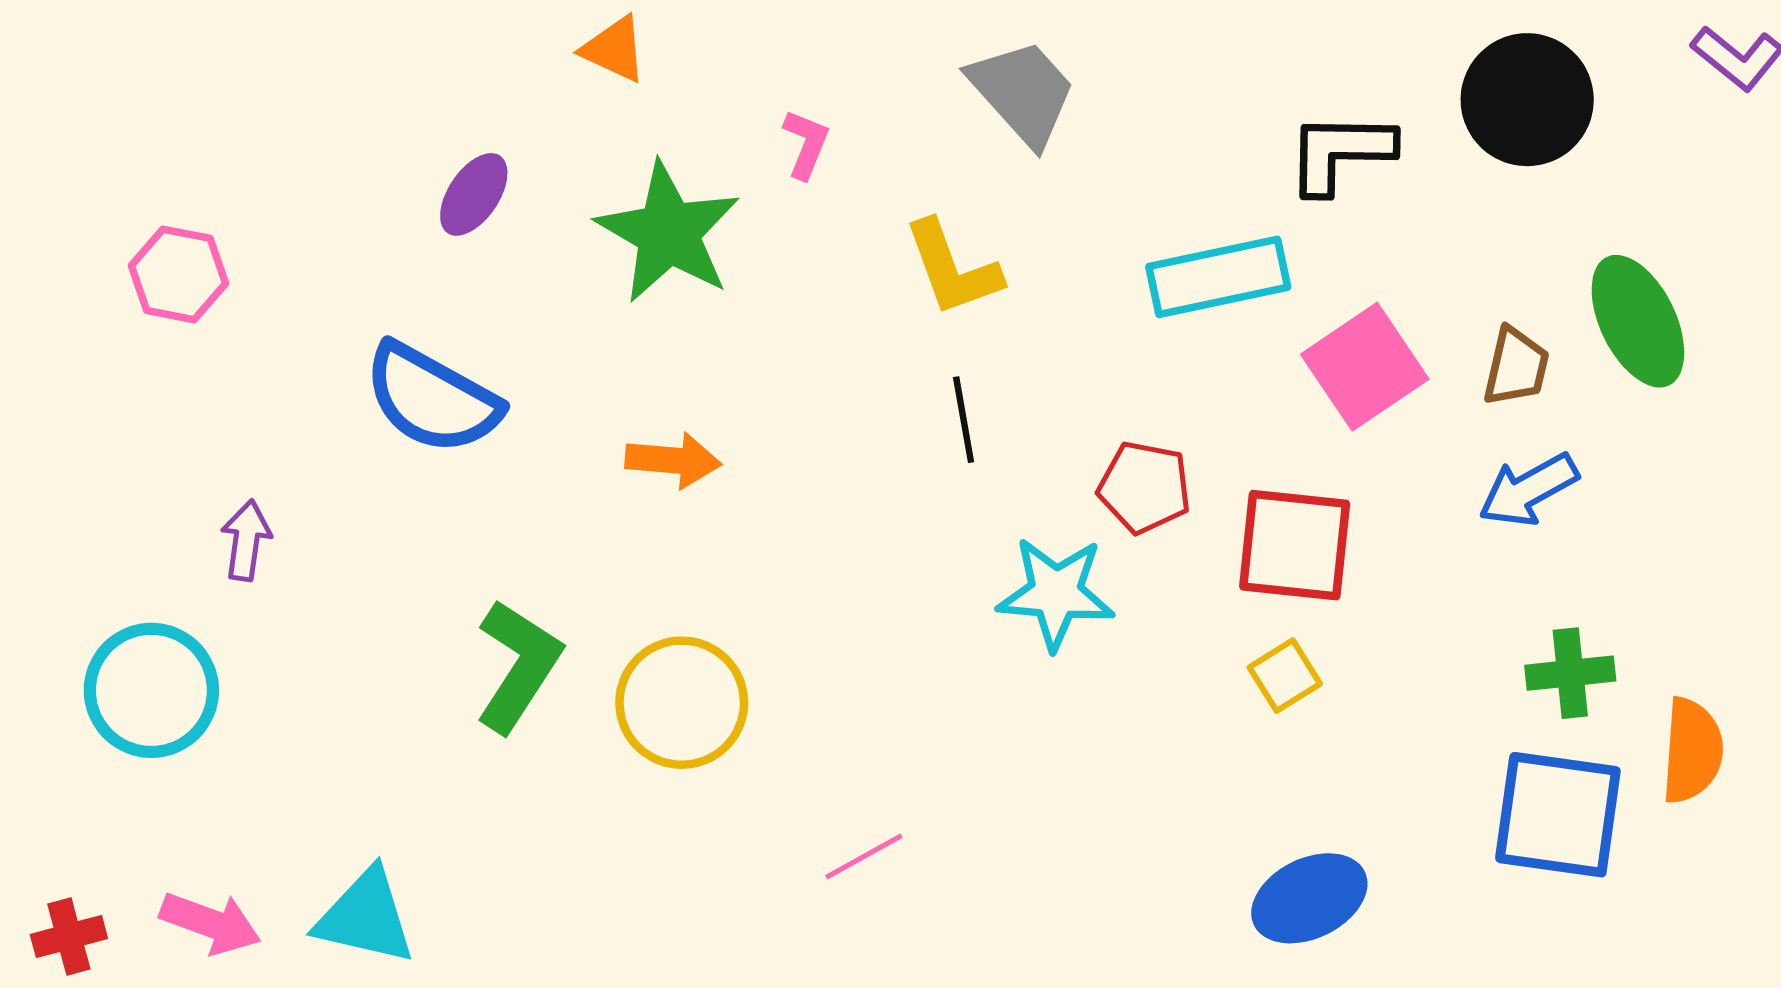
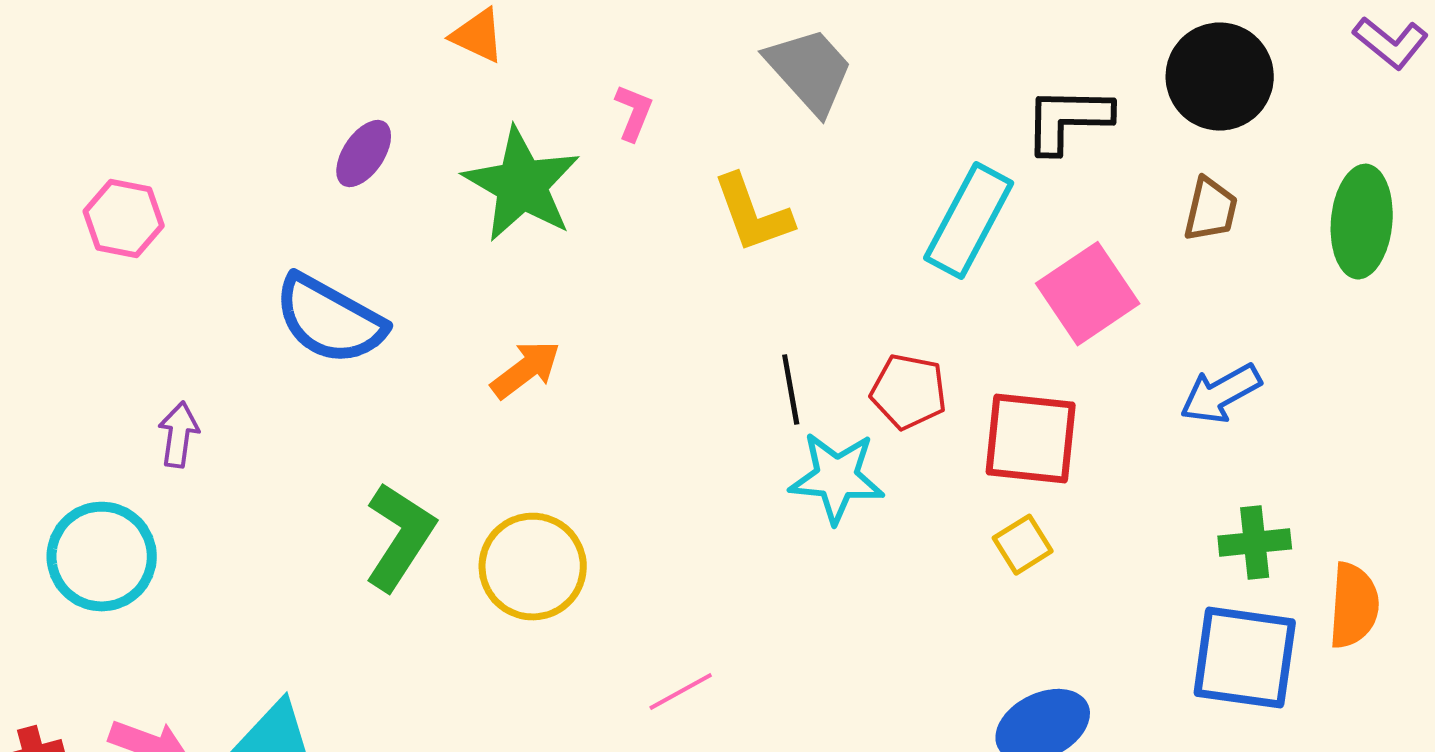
cyan rectangle: (1218, 277) -> (969, 221), turned -50
green ellipse: (1638, 321) -> (1362, 222), moved, turned 31
brown trapezoid: (1516, 367) -> (1211, 210), moved
black line: (964, 420) -> (791, 390), moved
orange arrow: (673, 460) -> (526, 370), turned -42

